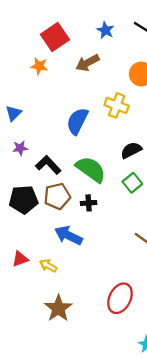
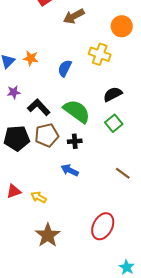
orange star: (39, 66) -> (31, 58), moved
blue semicircle: (77, 121) -> (65, 68), size x0.7
blue arrow: (68, 235) -> (70, 170), moved, size x0.7

